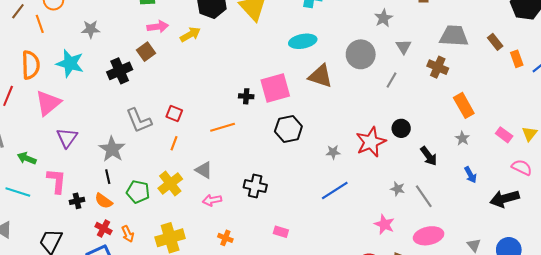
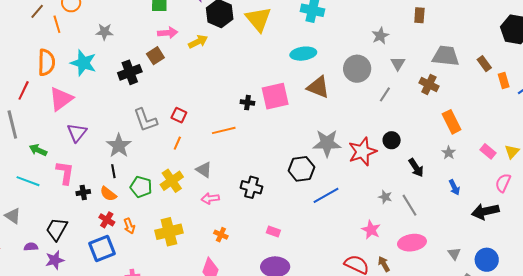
black hexagon: (288, 129) -> (301, 169), moved
gray star: (333, 152) -> (327, 143), moved, size x2.0
pink semicircle: (522, 167) -> (503, 183), turned -96

